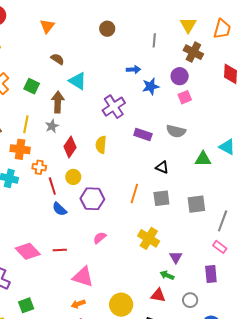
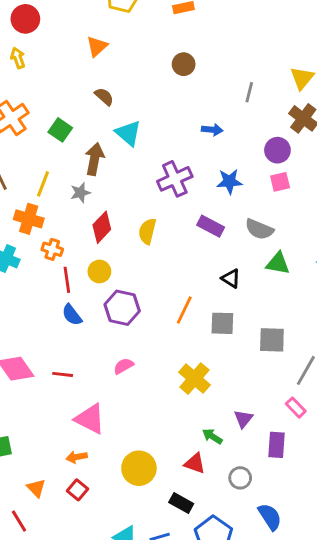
blue star: (151, 86) -> (229, 181), moved
green triangle: (203, 159) -> (278, 263), moved
purple triangle: (176, 257) -> (243, 419), moved

